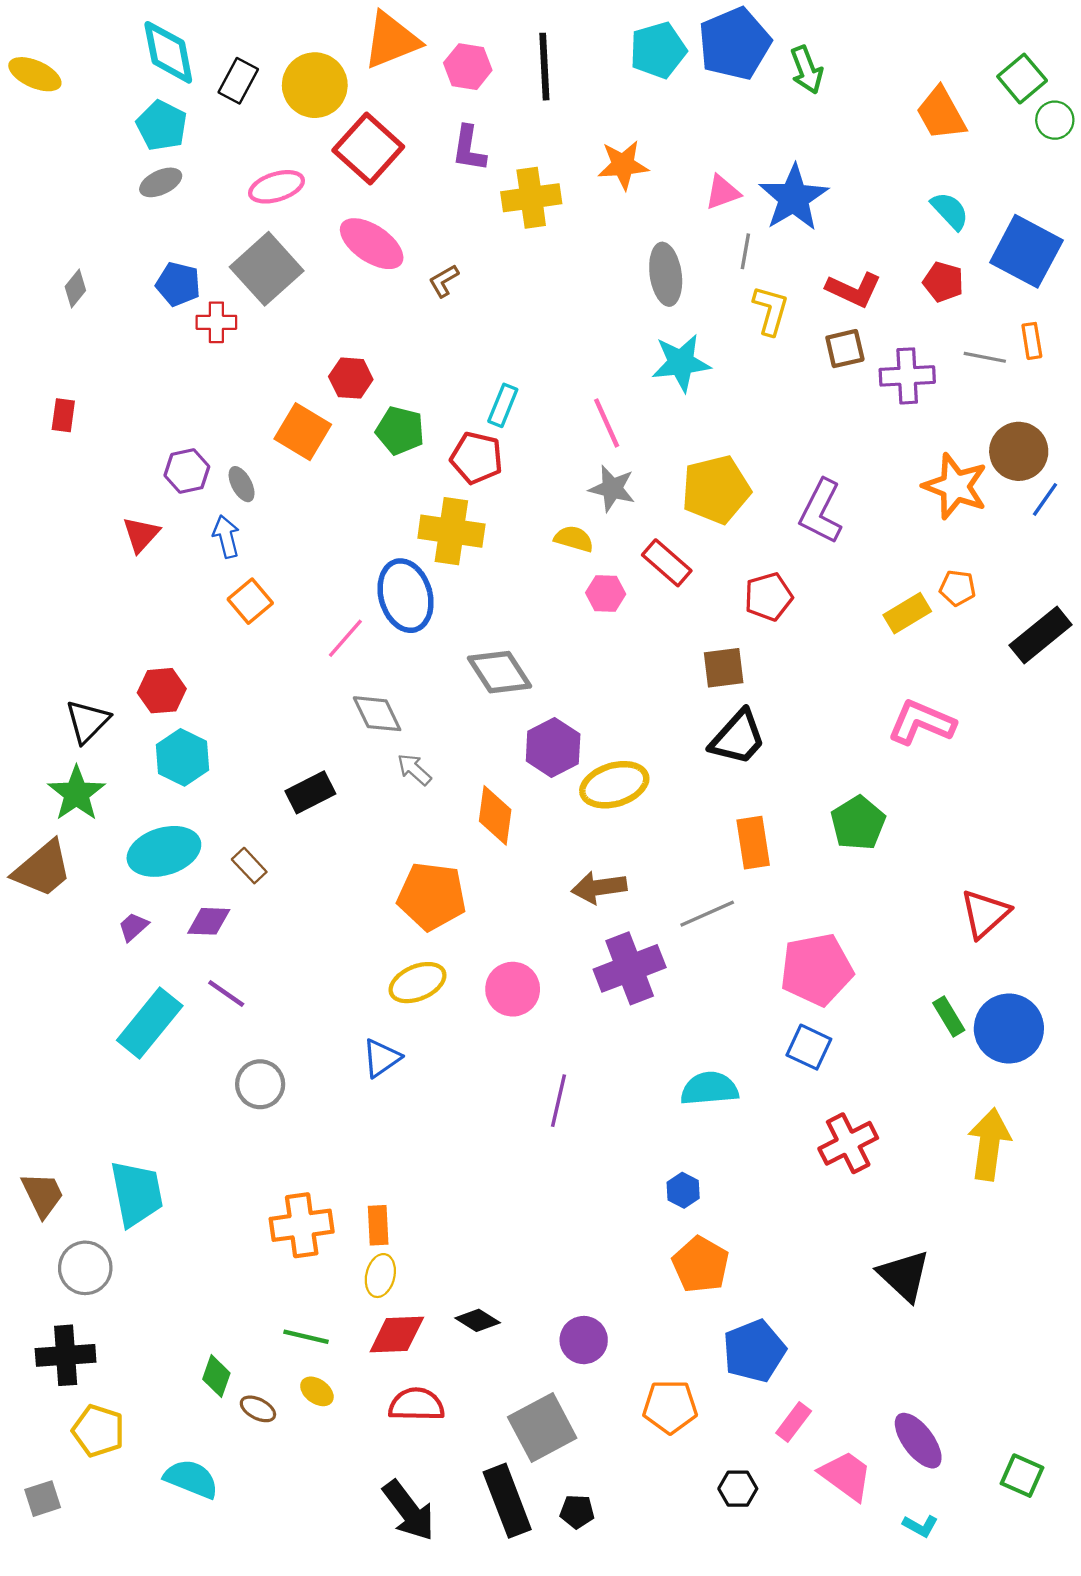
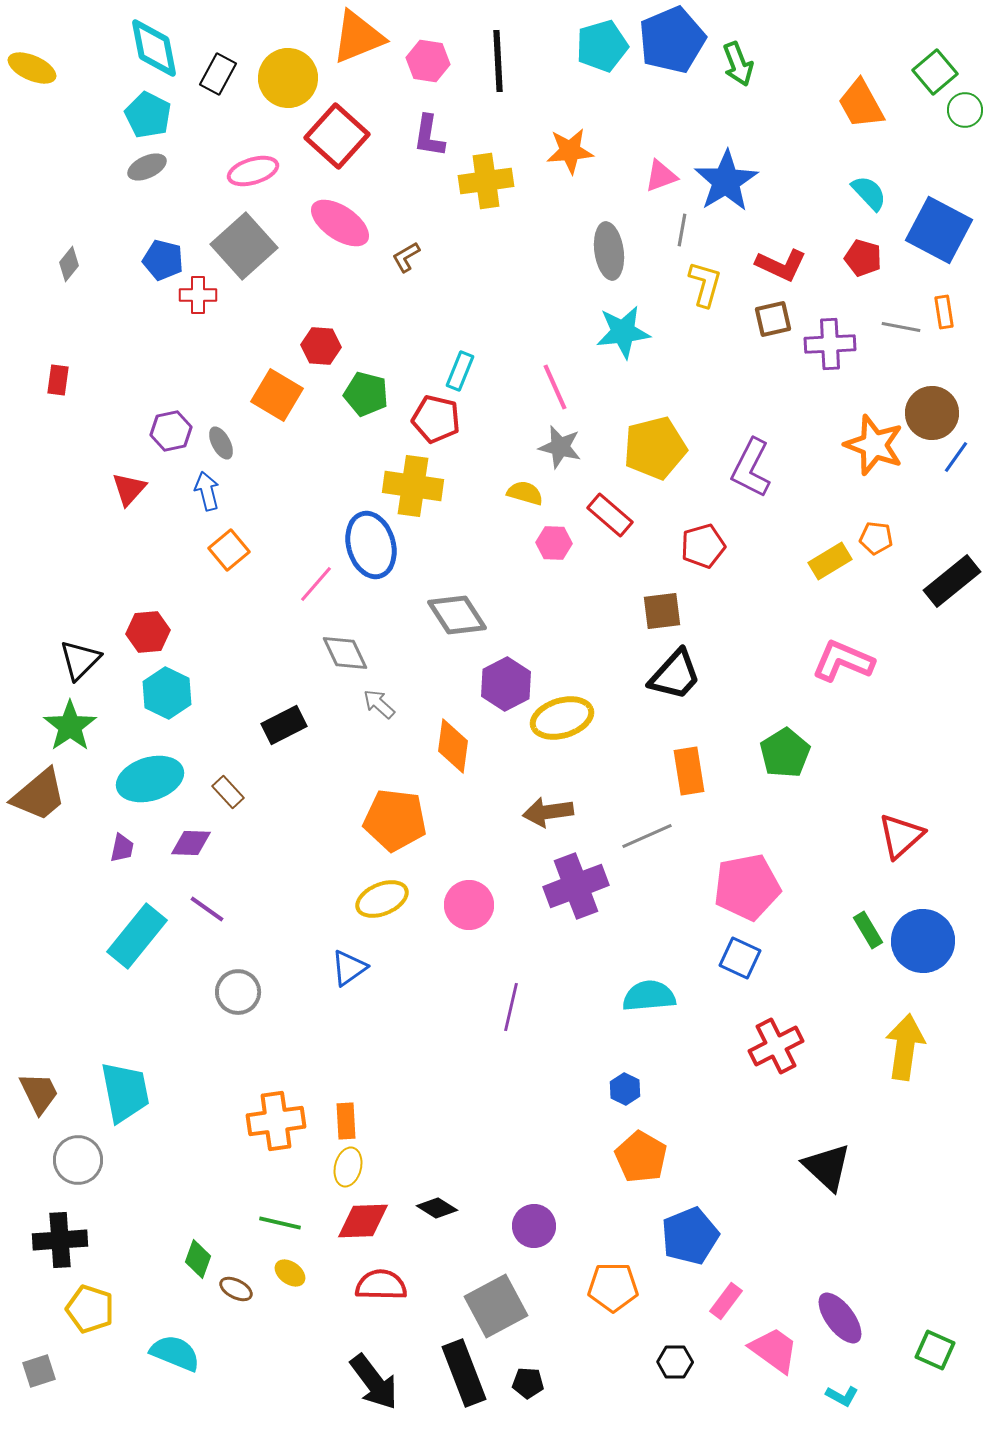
purple trapezoid: (133, 927) -> (122, 848), turned 144

